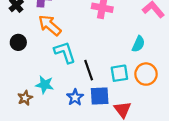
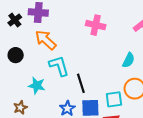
cyan square: (119, 73) -> (114, 99), moved
cyan star: (45, 85) -> (37, 85), moved

